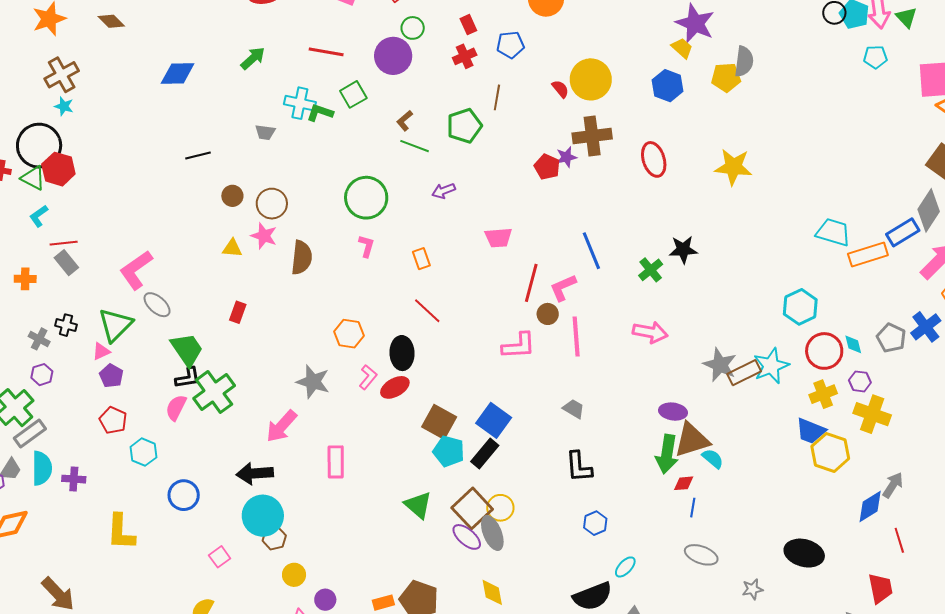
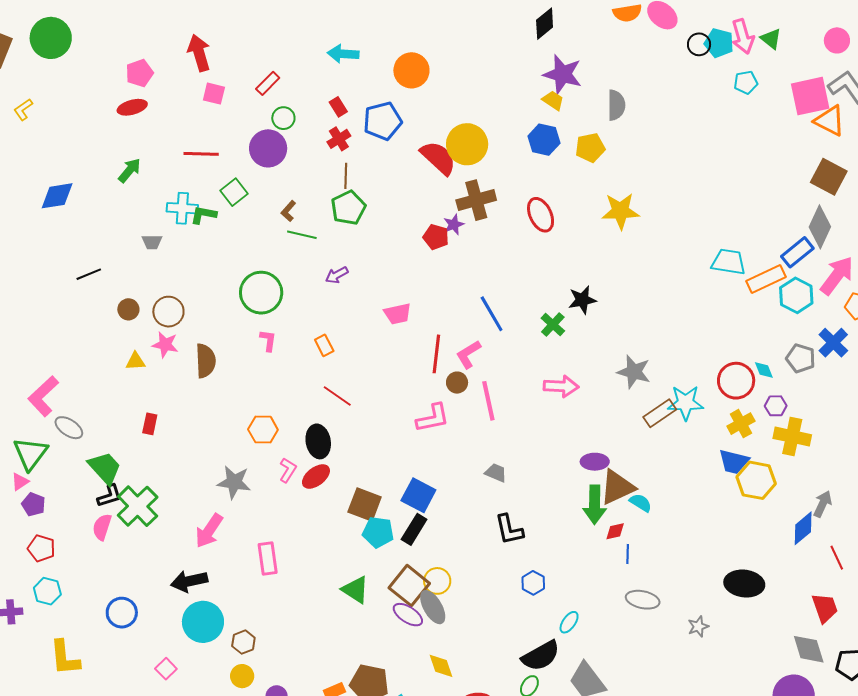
blue pentagon: (510, 45) -> (383, 121), size x1.4
yellow pentagon: (726, 77) -> (590, 148), moved
red semicircle: (560, 89) -> (438, 158), size x2.0
brown line: (497, 97) -> (346, 176), moved
cyan hexagon: (800, 307) -> (796, 295), moved
gray star: (720, 365) -> (634, 372), moved
cyan star: (771, 366) -> (686, 403), turned 30
cyan hexagon: (143, 452) -> (47, 591), moved
brown hexagon: (274, 538) -> (243, 642), moved

